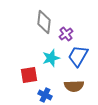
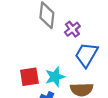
cyan star: (51, 58) -> (55, 77), moved

